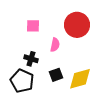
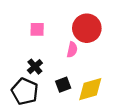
pink semicircle: (55, 45) -> (72, 50), moved
black cross: (31, 59) -> (35, 67), turned 32

